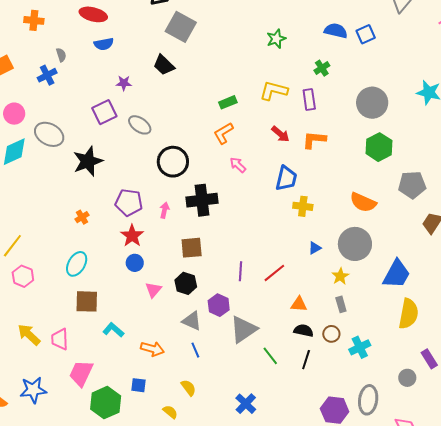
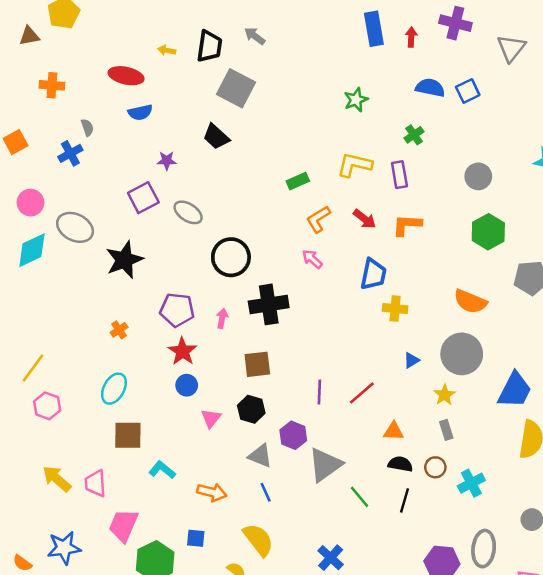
gray circle: (372, 103) -> (478, 176), size x0.7
orange L-shape: (223, 133) -> (318, 219), moved
yellow semicircle: (188, 388) -> (258, 540), size x1.6

